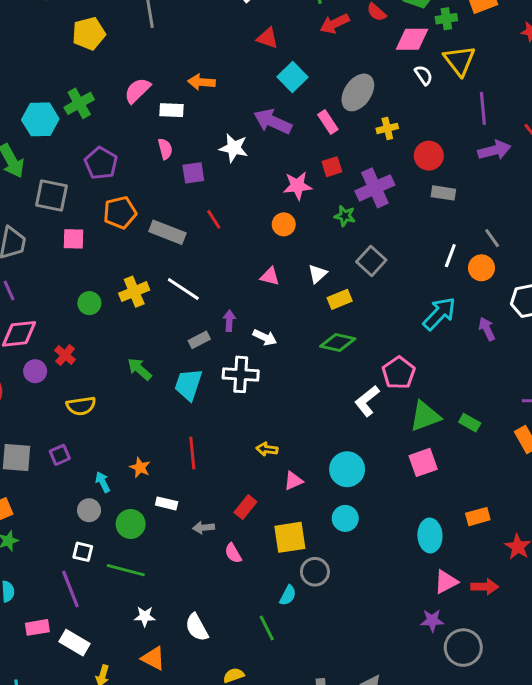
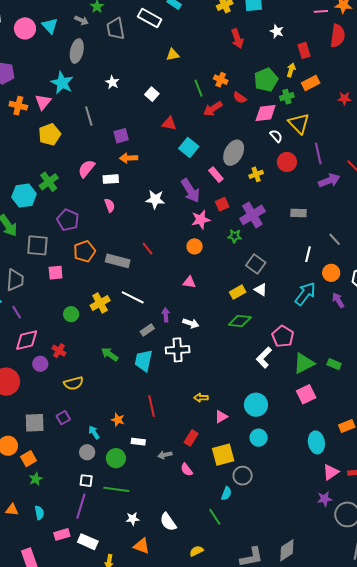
purple arrow: (273, 121) -> (190, 191), moved, turned -140
red circle: (429, 156) -> (287, 162), moved
purple square: (193, 173) -> (121, 136), moved
orange circle: (481, 268) -> (331, 273), moved
white triangle: (318, 274) -> (261, 290), moved, turned -40
purple line: (70, 589) -> (81, 506), turned 45

